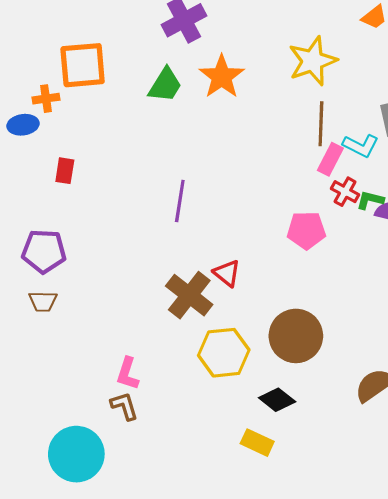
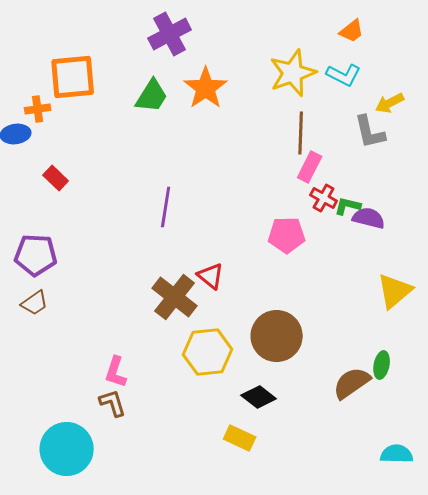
cyan L-shape: (361, 146) -> (344, 75), moved
red rectangle: (65, 171) -> (56, 178), turned -55
brown trapezoid: (43, 301) -> (35, 303), turned -36

